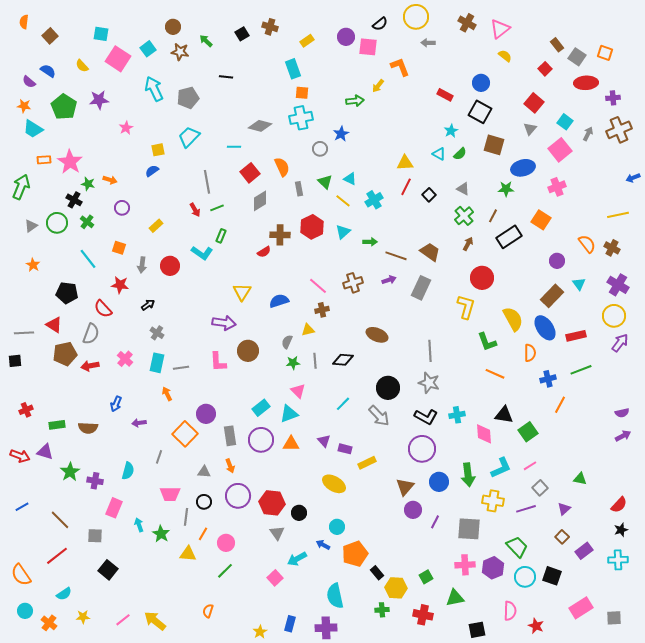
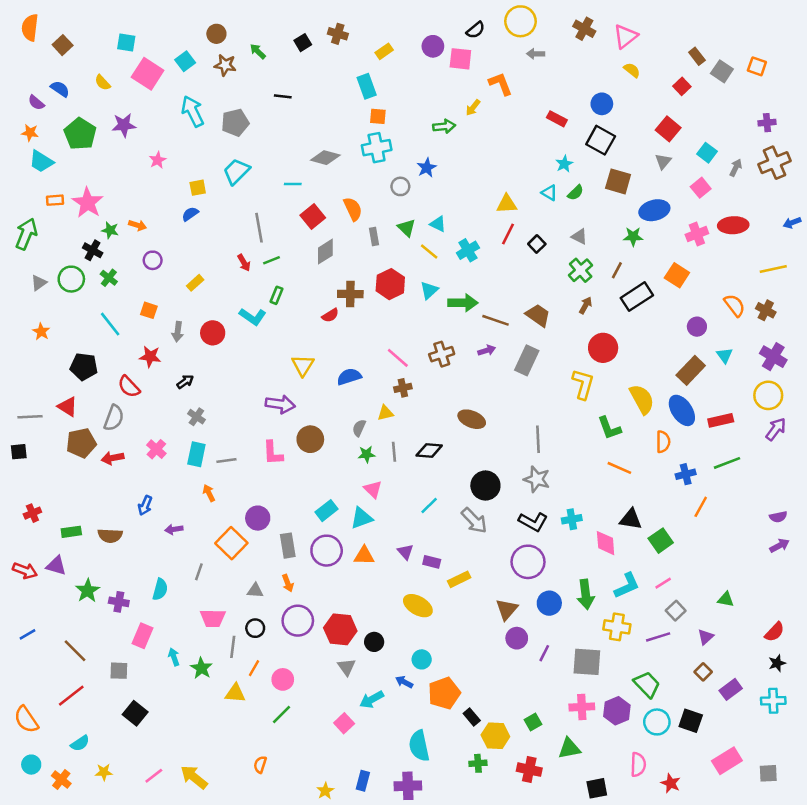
orange semicircle: (24, 22) -> (30, 28), size x1.5
red ellipse: (586, 83) -> (733, 225), moved
pink square: (560, 150) -> (701, 188), size x0.7
green arrow: (370, 242) -> (463, 303), size x1.6

